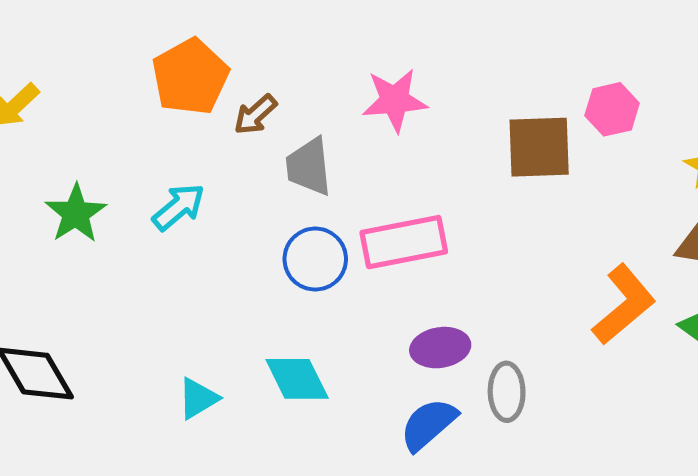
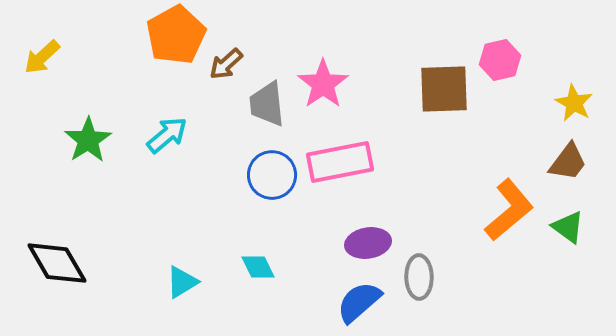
pink star: (395, 100) -> (323, 84), moved, turned -30
cyan diamond: (297, 379) -> (258, 267), size x0.7

